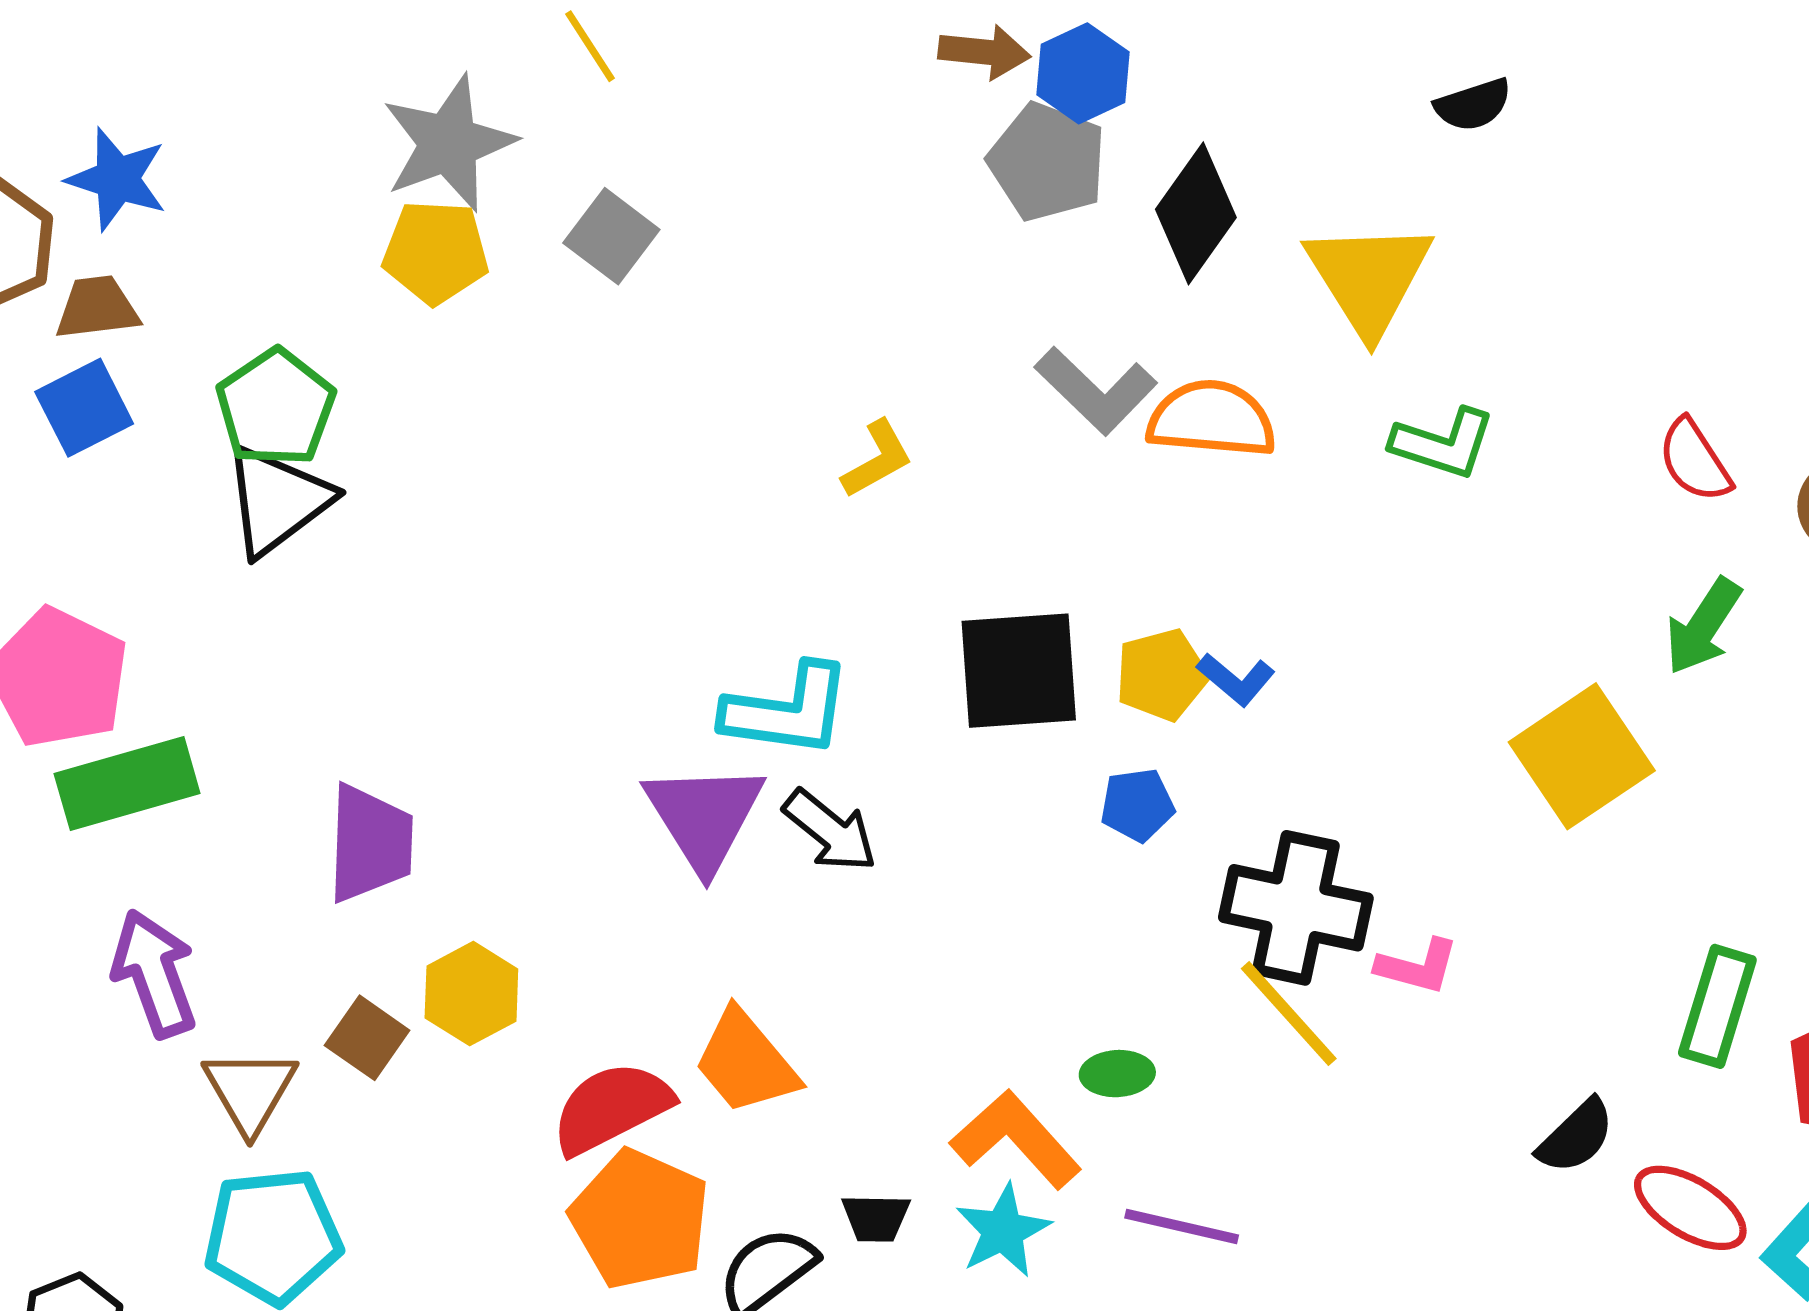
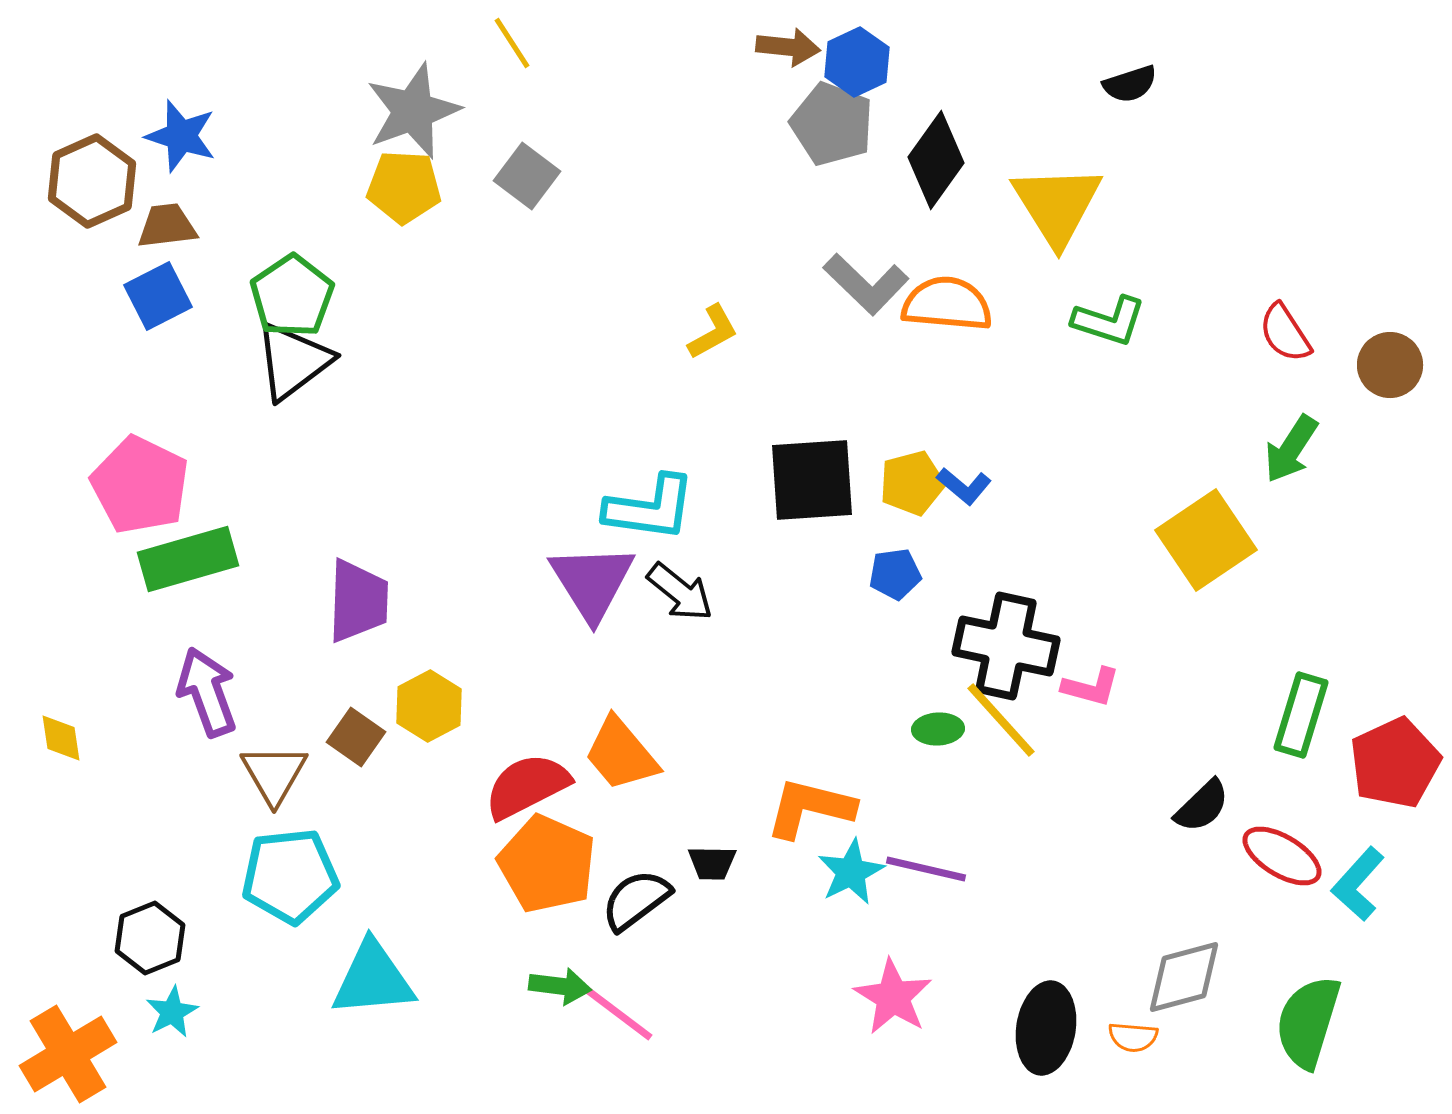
green ellipse: (1117, 1074) -> (938, 729), moved
orange L-shape: (1016, 1139) -> (810, 808), turned -34
cyan star: (1003, 1231) -> (851, 872), moved

